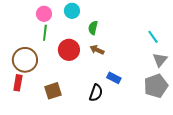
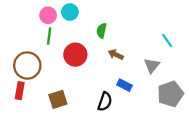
cyan circle: (72, 11) -> (70, 12), moved
brown arrow: (97, 50) -> (116, 55), moved
gray triangle: (160, 60) -> (152, 66), moved

